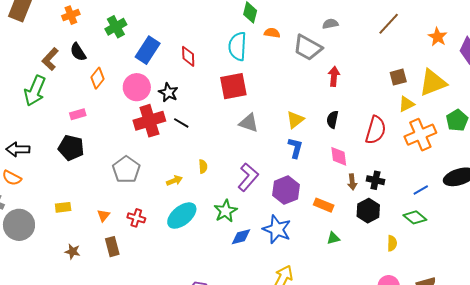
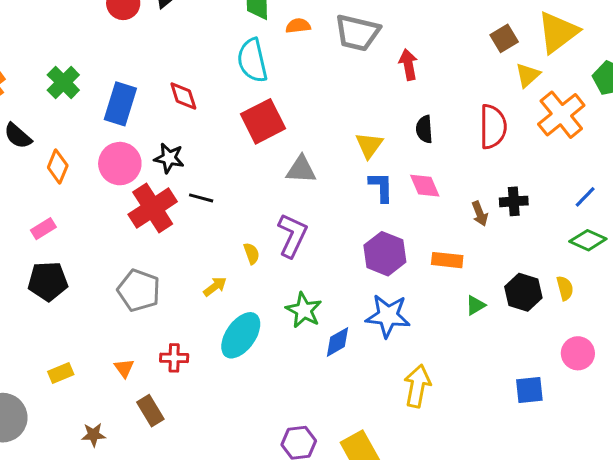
pink diamond: (339, 156) -> (425, 186), moved
purple L-shape: (248, 177) -> (292, 235), moved
black hexagon: (368, 211) -> (523, 292), moved

